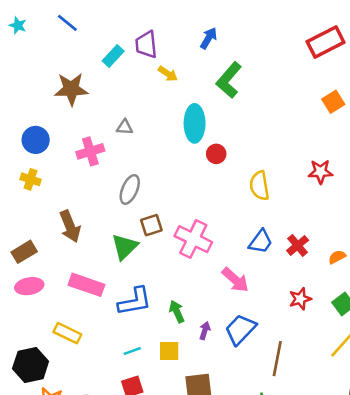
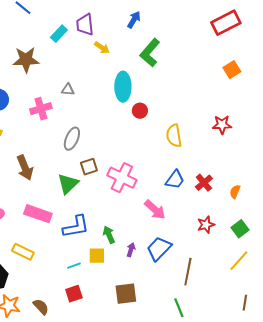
orange semicircle: (337, 257) -> (235, 192), turned -40
yellow square: (169, 351) -> (97, 256), moved

